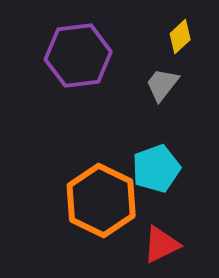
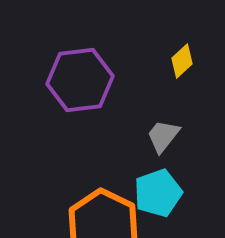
gray trapezoid: (162, 85) -> (163, 136), moved

